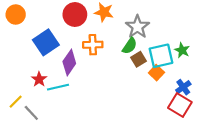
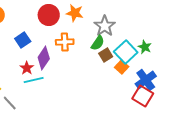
blue square: (46, 42) -> (23, 40), size x0.7
cyan square: (161, 56) -> (126, 52), turned -30
red star: (39, 79) -> (27, 68), moved
blue cross: (183, 87) -> (146, 80), size x1.5

